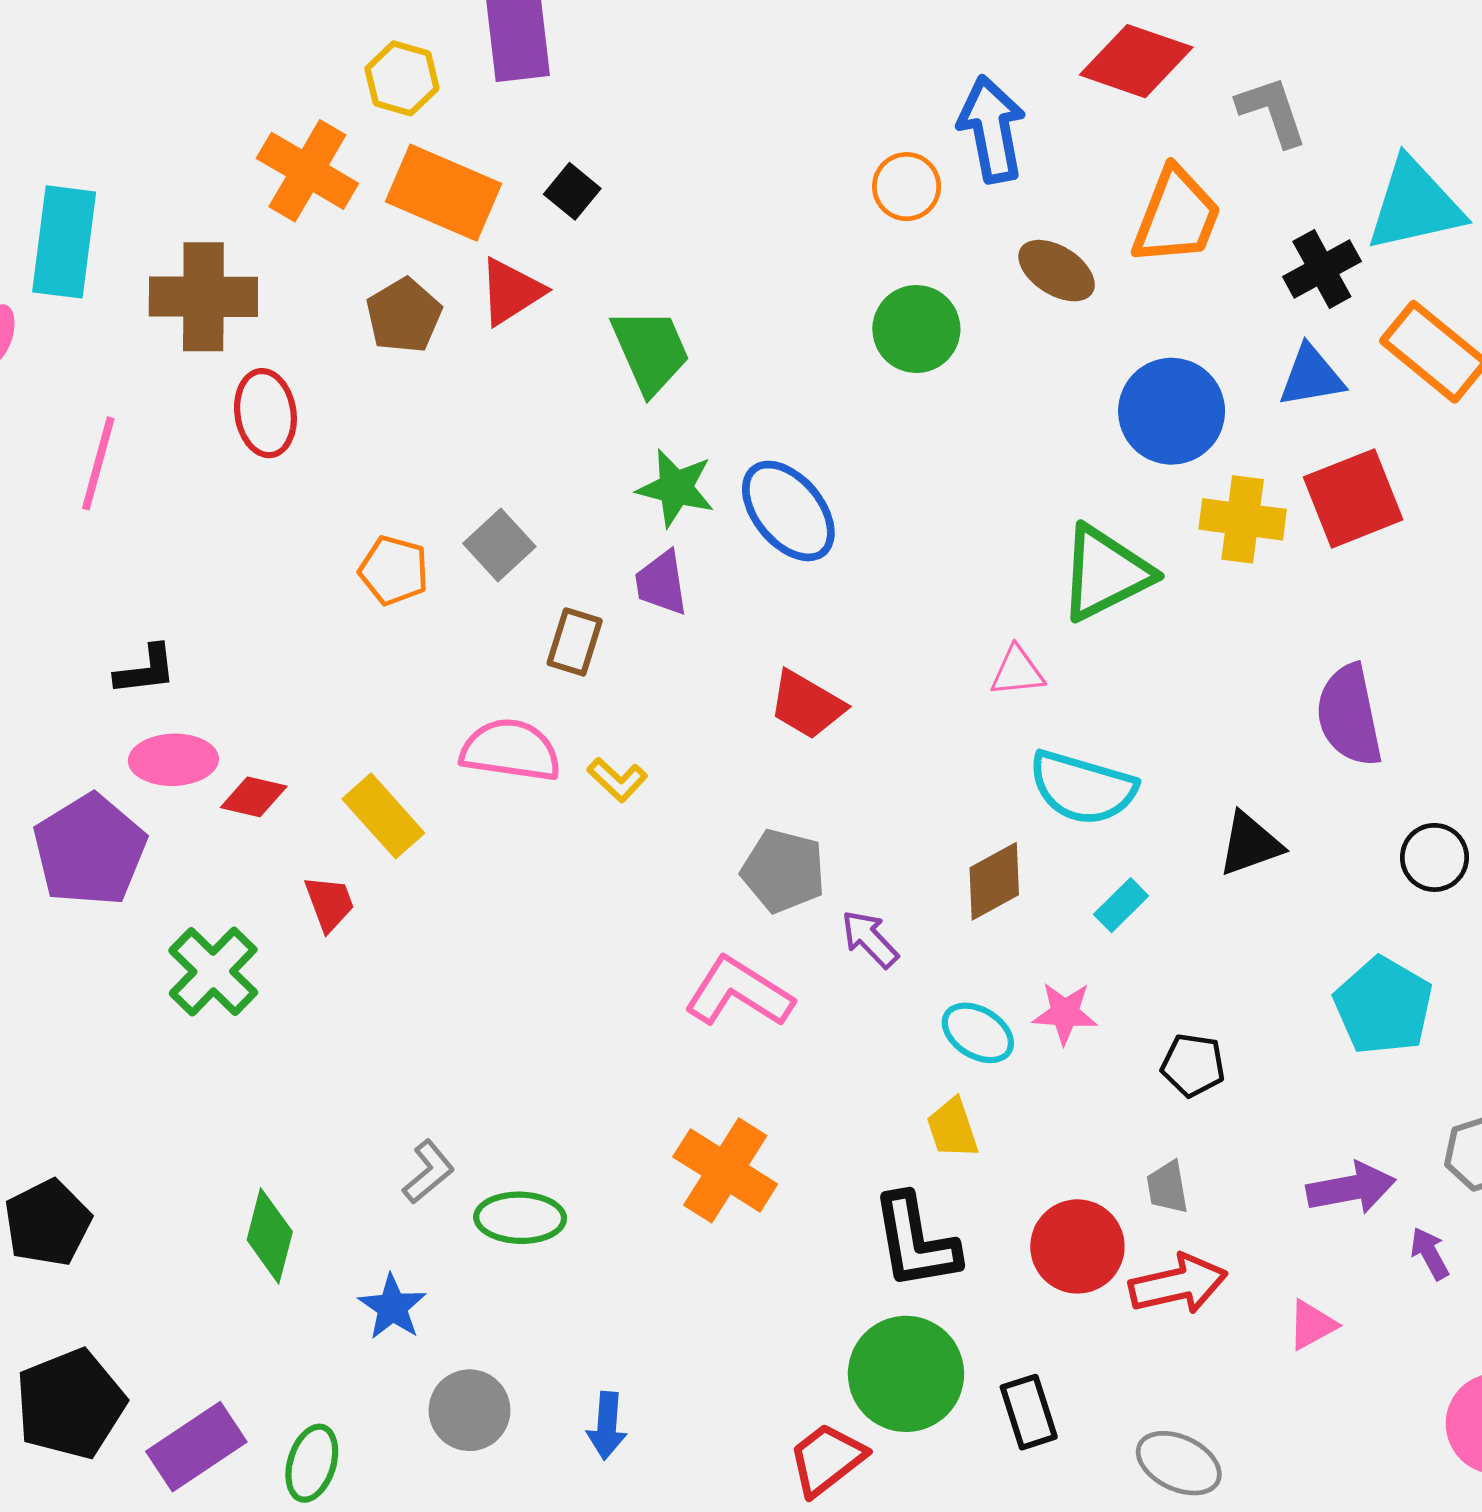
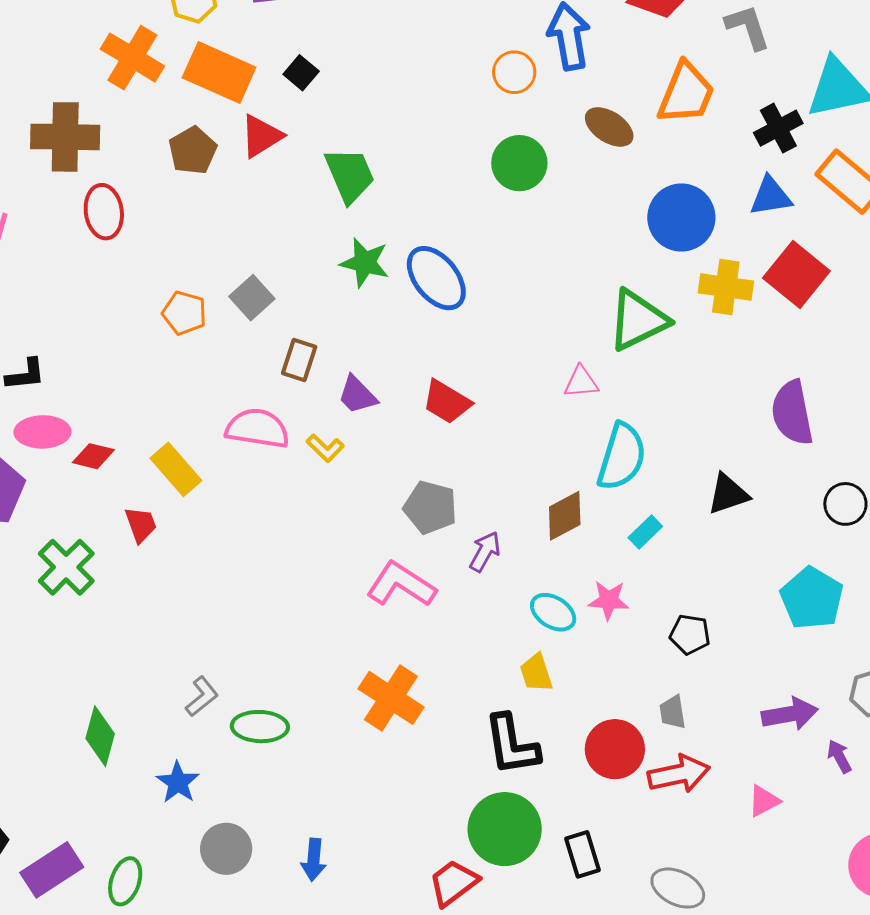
red square: (1353, 498) -> (796, 275), turned -30
purple trapezoid: (661, 583) -> (357, 395), moved, turned -36
cyan semicircle: (1082, 788) -> (622, 457), turned -90
purple arrow: (870, 939) -> (485, 552), turned 72

